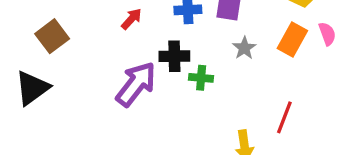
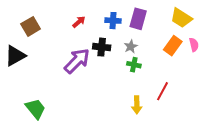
gray star: (244, 48) -> (131, 47), moved
green cross: (201, 78) -> (134, 65), moved

